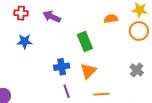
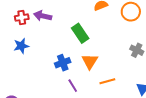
red cross: (21, 13) -> (22, 18), moved

